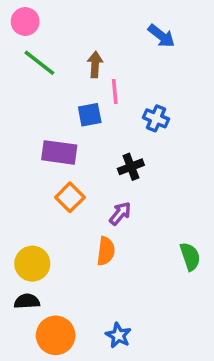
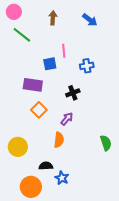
brown arrow: (95, 65) -> (53, 18), moved
blue cross: (156, 118) -> (87, 66), turned -32
black semicircle: (27, 301) -> (46, 166), moved
blue star: (118, 335) -> (62, 178), moved

